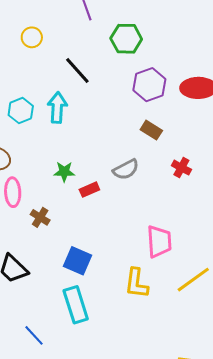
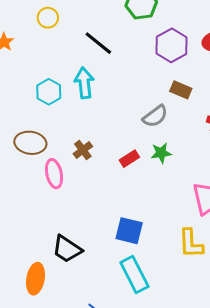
gray semicircle: (126, 169) -> (155, 116), moved
green star: (64, 172) -> (161, 153), moved
brown cross: (40, 217) -> (83, 150), moved, turned 30

